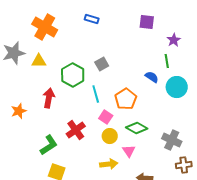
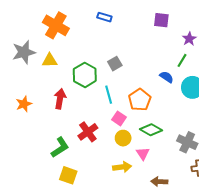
green line: (167, 61) -> (182, 60), turned 40
orange star: (19, 111) -> (24, 104), moved

